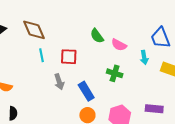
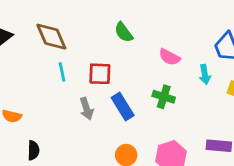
green semicircle: (97, 36) -> (124, 32), moved
blue rectangle: (86, 91) -> (123, 106), moved
black semicircle: (13, 113) -> (33, 150), moved

